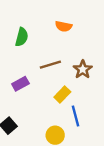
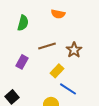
purple rectangle: (20, 84) -> (22, 62), turned -32
blue line: (76, 116) -> (68, 89), turned -42

